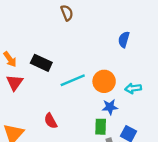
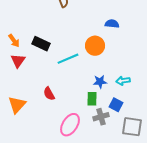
blue semicircle: (124, 40) -> (112, 24), turned 80
orange circle: (104, 81) -> (95, 46), moved
cyan arrow: (133, 88) -> (123, 81), moved

